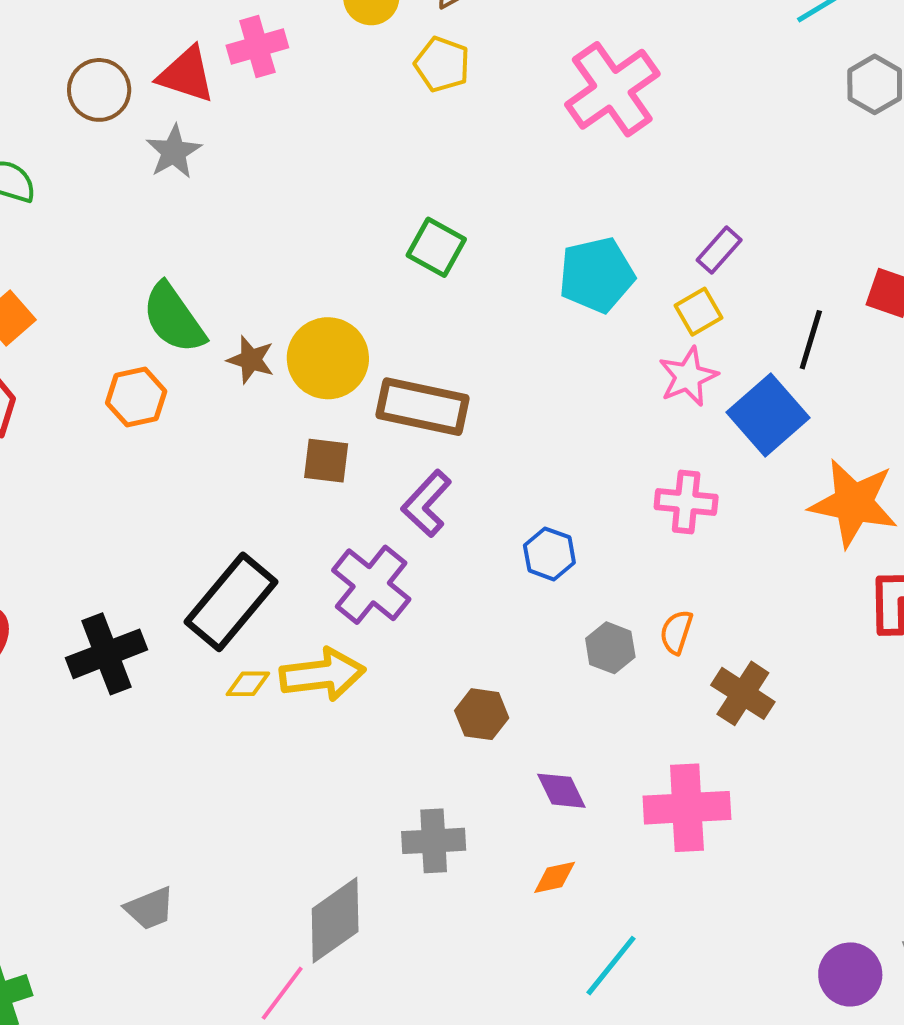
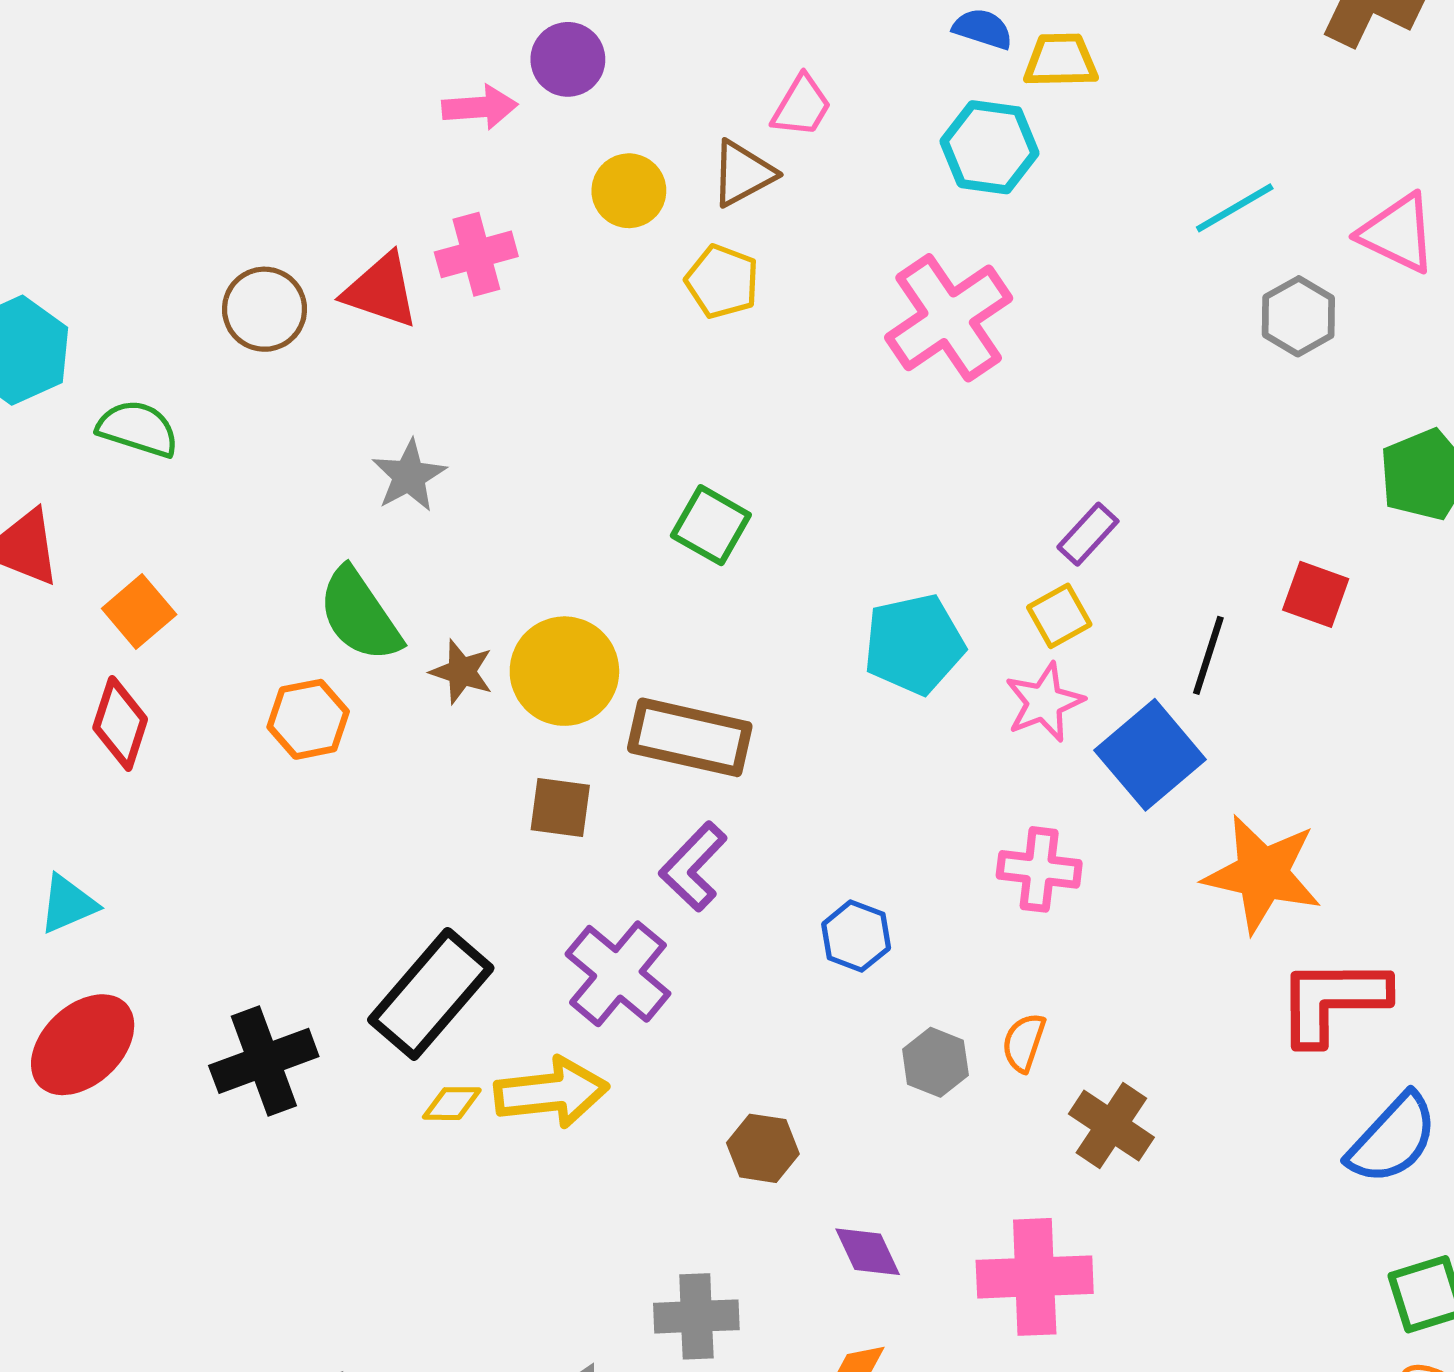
gray star: (174, 152) -> (409, 476), moved
cyan pentagon: (597, 275) -> (914, 644), moved

